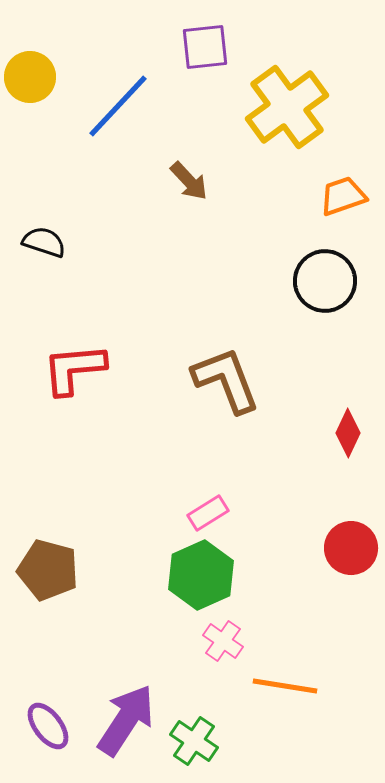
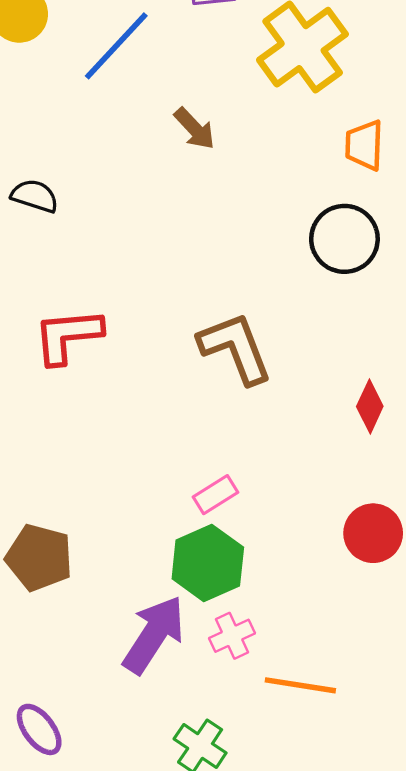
orange trapezoid: (343, 196) -> (364, 145), turned -69
pink cross: (223, 641) -> (232, 636), turned 30
purple arrow: (126, 720) -> (154, 635), moved

